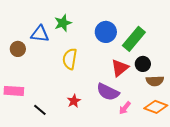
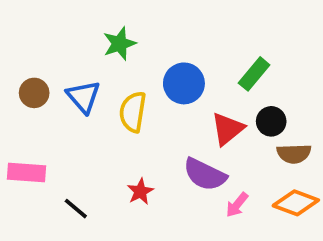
blue circle: (106, 32) -> (184, 83), moved
blue triangle: (40, 34) -> (83, 97), moved, turned 42
green rectangle: (134, 39) -> (254, 74), size x0.7

